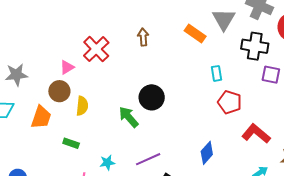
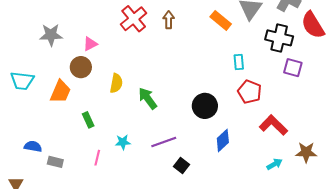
red cross: (96, 49) -> (134, 19), moved
gray star: (16, 75) -> (51, 35), moved
black circle: (152, 97) -> (205, 106), moved
yellow semicircle: (82, 106) -> (116, 83), moved
green rectangle: (71, 143) -> (88, 120), turned 42

